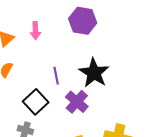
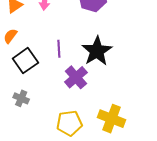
black square: (36, 102) -> (25, 61), moved

